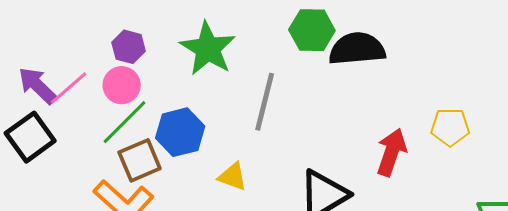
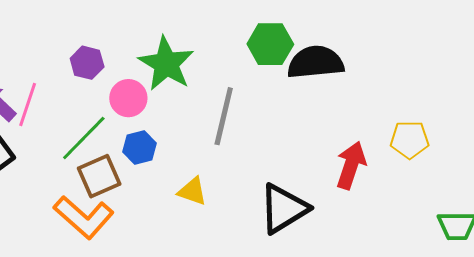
pink circle: (122, 85) -> (128, 98), moved
pink line: (69, 88) -> (28, 104), turned -30
blue hexagon: (180, 132) -> (140, 148), size x0.7

